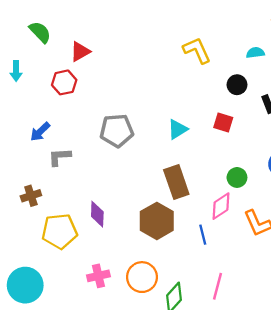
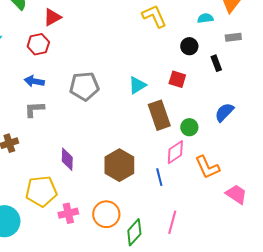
blue arrow: (40, 132) -> (34, 81), moved, turned 54
brown rectangle: (176, 182) -> (159, 115), moved
yellow pentagon: (60, 231) -> (41, 191), moved

